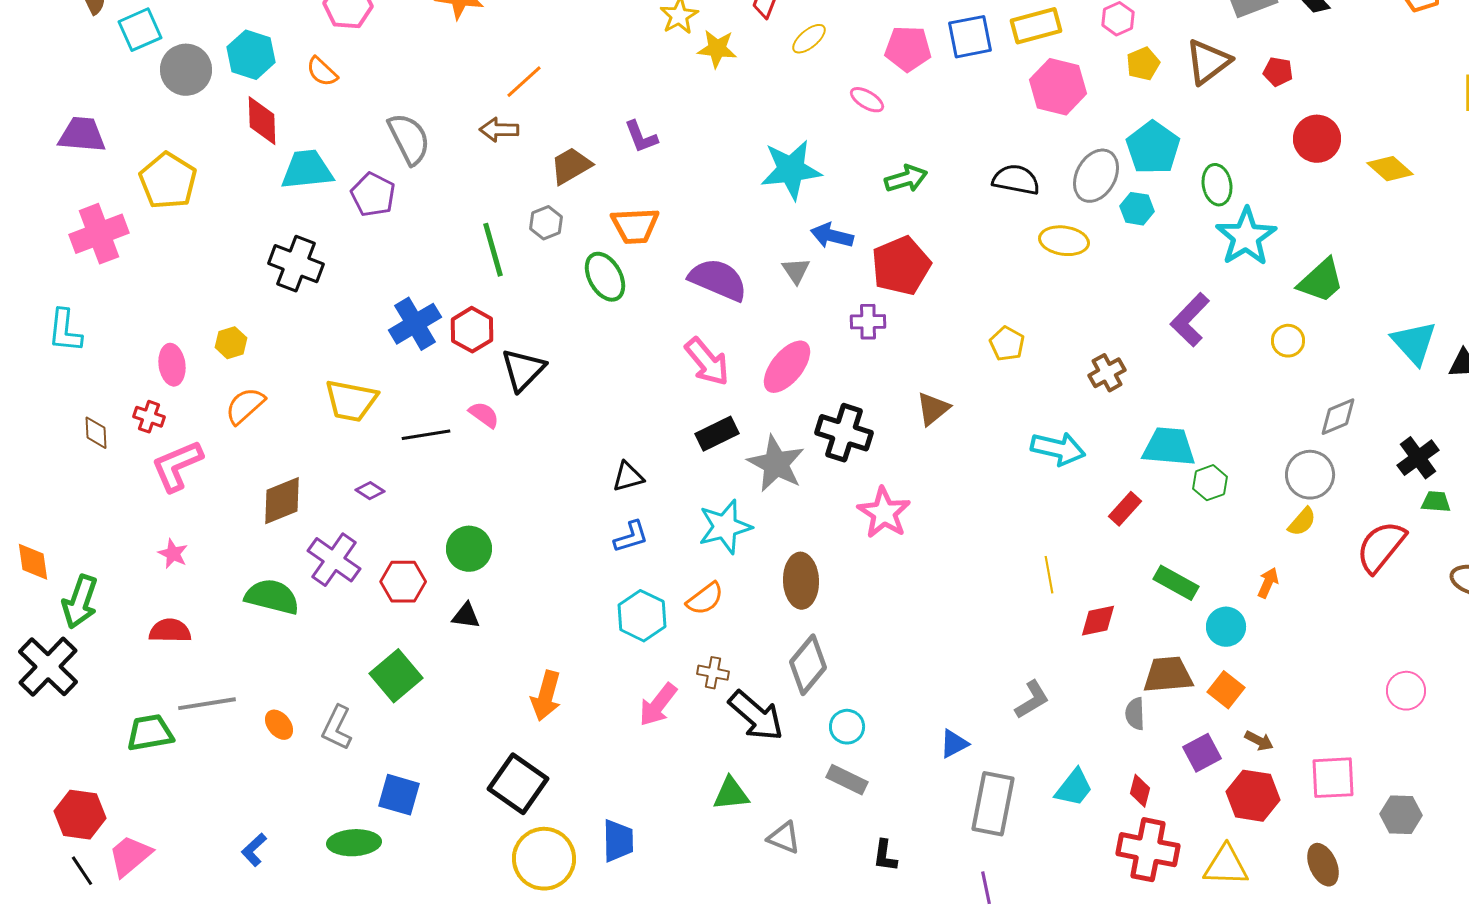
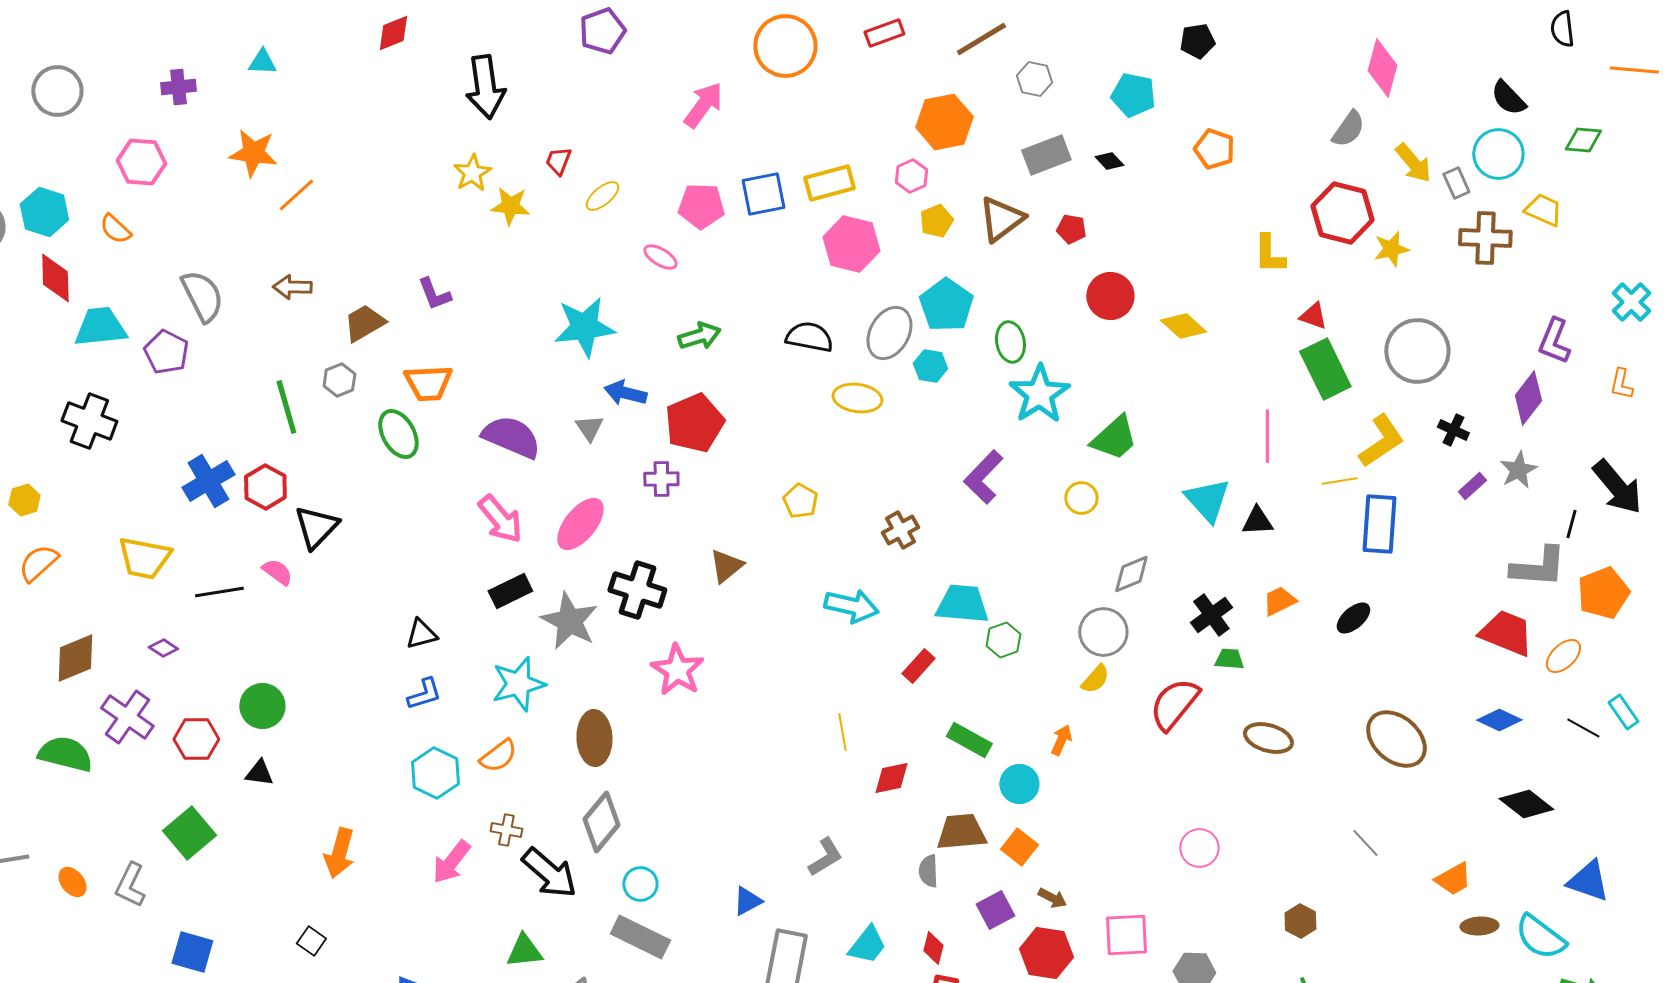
orange line: (524, 82) -> (296, 195), moved
gray rectangle: (847, 780) -> (640, 937), size x1.4
black square: (518, 784) -> (311, 941), size x0.5

